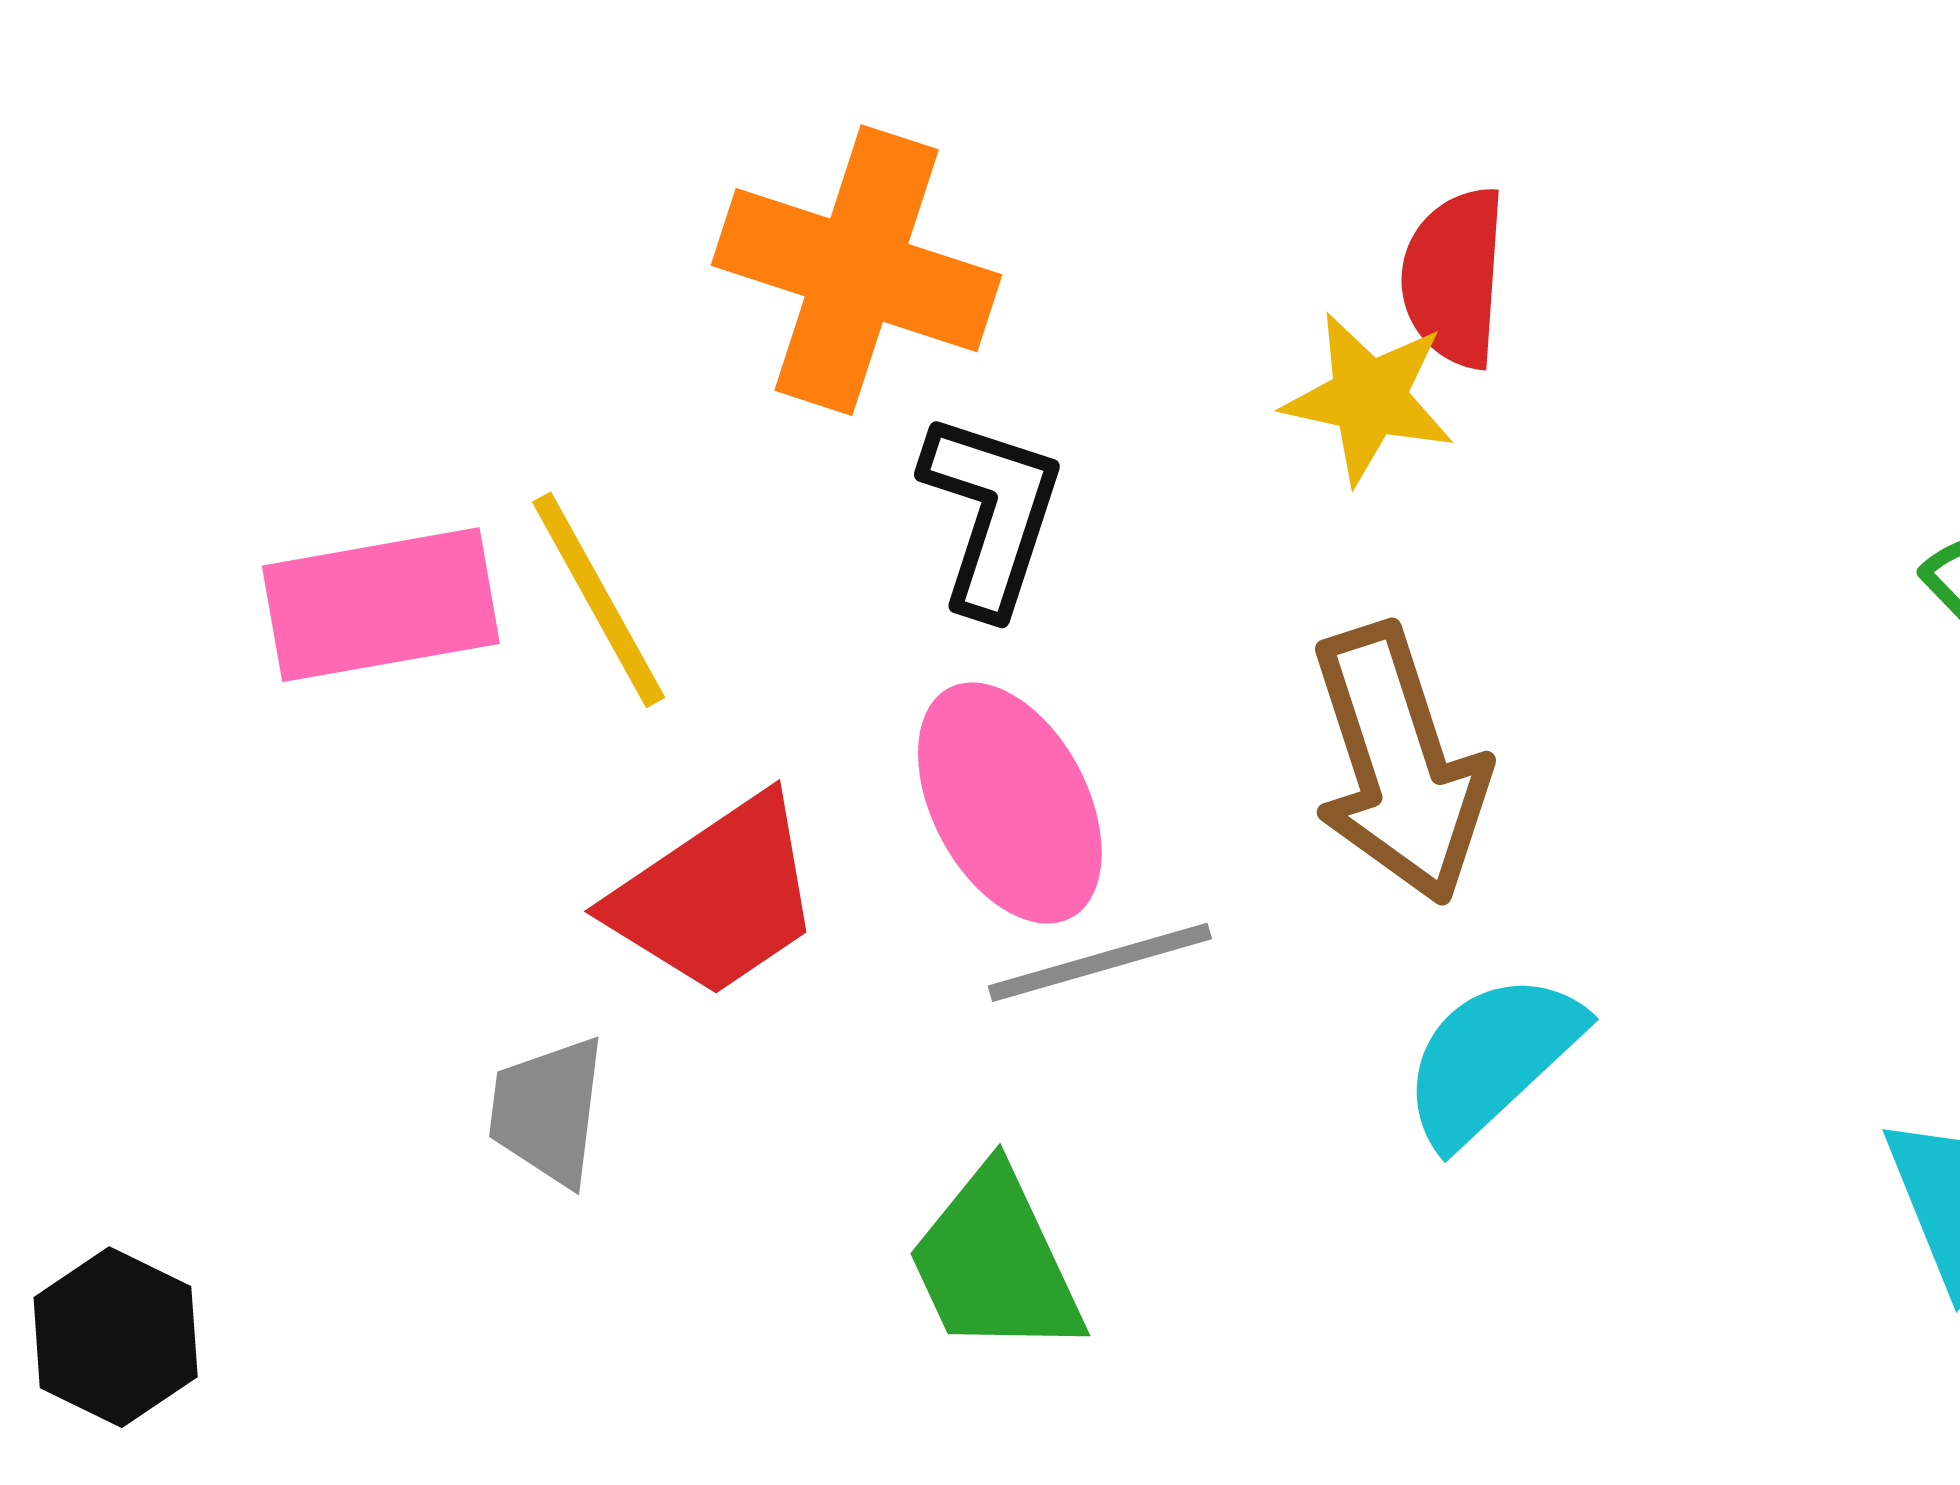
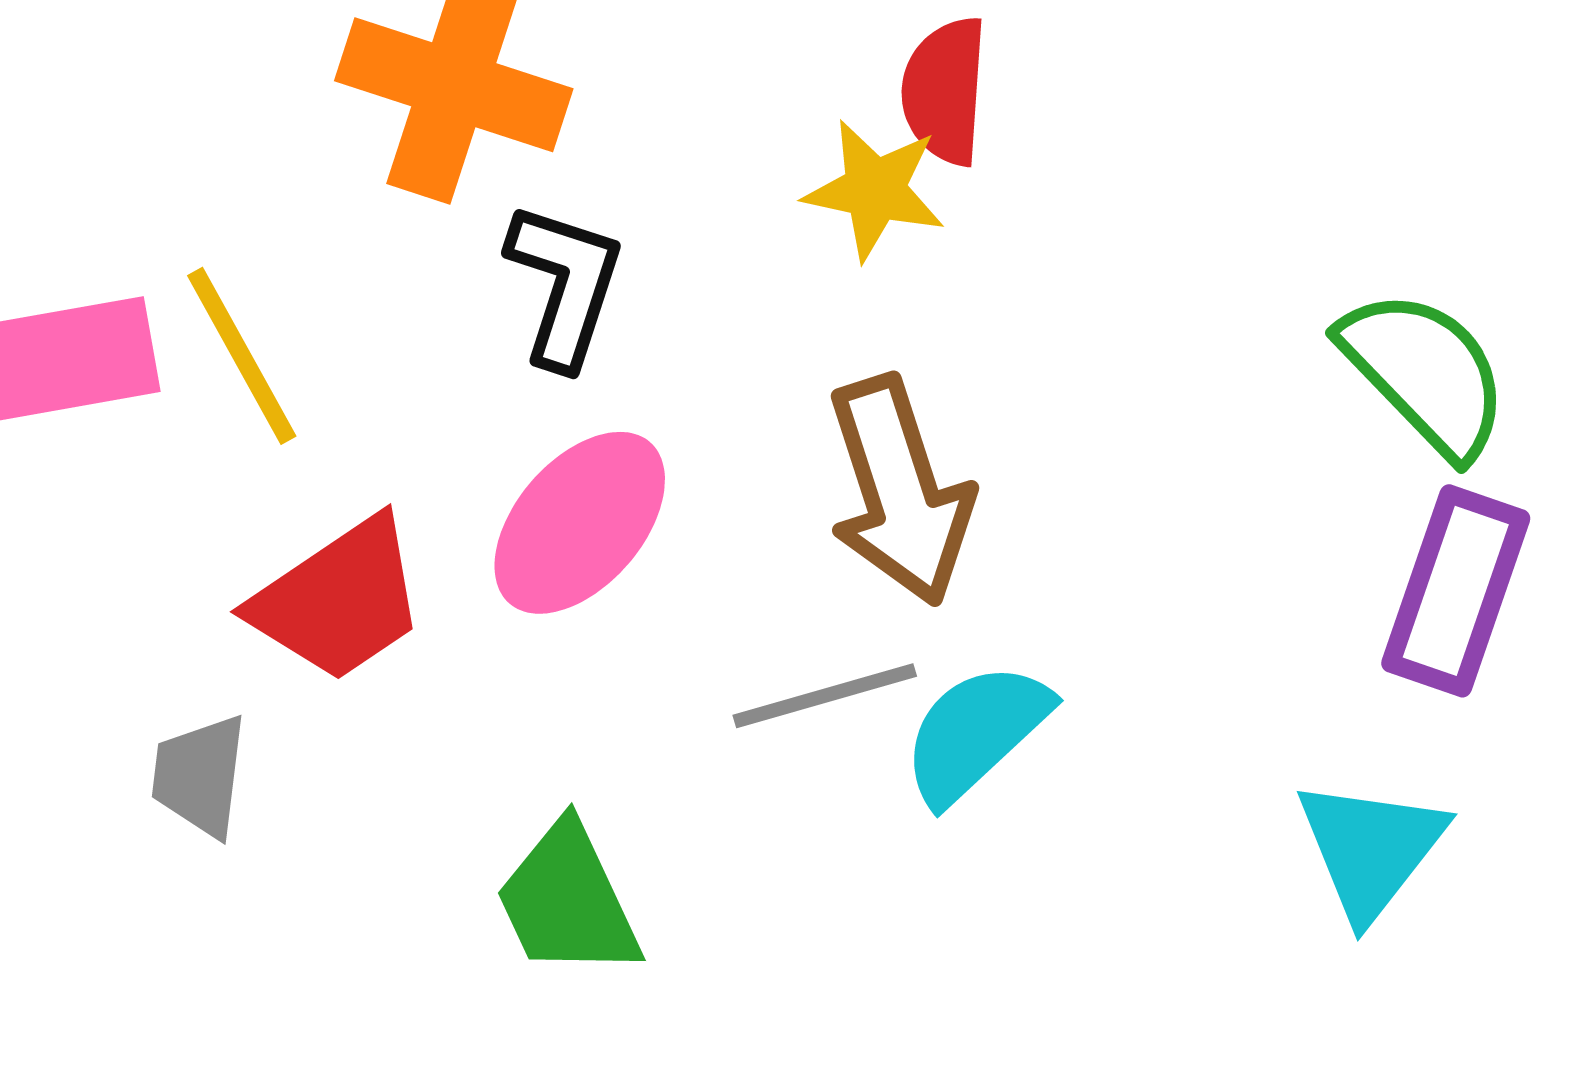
pink ellipse: (1010, 803) -> (580, 523), turned 69
gray line: (1100, 962) -> (825, 696), moved

